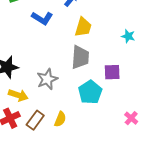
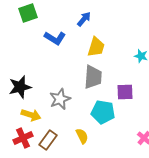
cyan pentagon: (90, 92) -> (103, 112), turned -30
yellow semicircle: (60, 119) -> (82, 136), moved, turned -49

